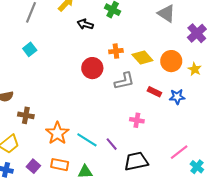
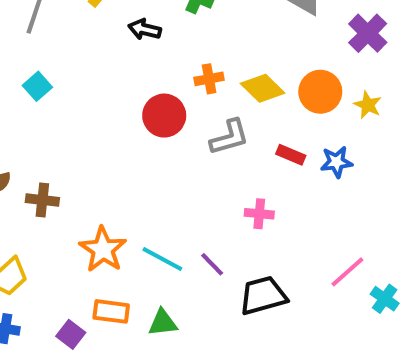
brown cross: (26, 115) -> (42, 200), moved
purple square: (33, 166) -> (71, 334), moved

